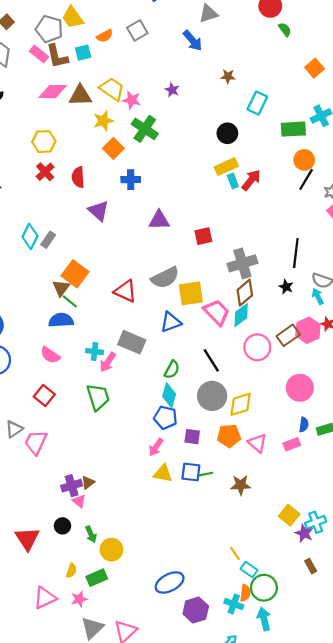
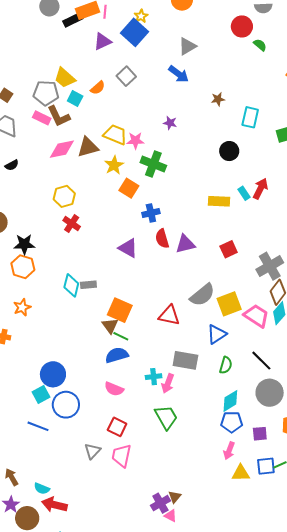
cyan square: (83, 53) -> (75, 98), moved, turned -35
yellow rectangle: (226, 167) -> (219, 201), moved, turned 40
red semicircle: (78, 177) -> (162, 239), moved
gray rectangle: (48, 240) -> (88, 285), turned 63
green semicircle: (172, 370) -> (226, 365), moved
cyan diamond: (169, 395) -> (230, 401), turned 55
gray triangle: (14, 429) -> (92, 451), moved
pink trapezoid: (36, 442) -> (122, 456), moved

